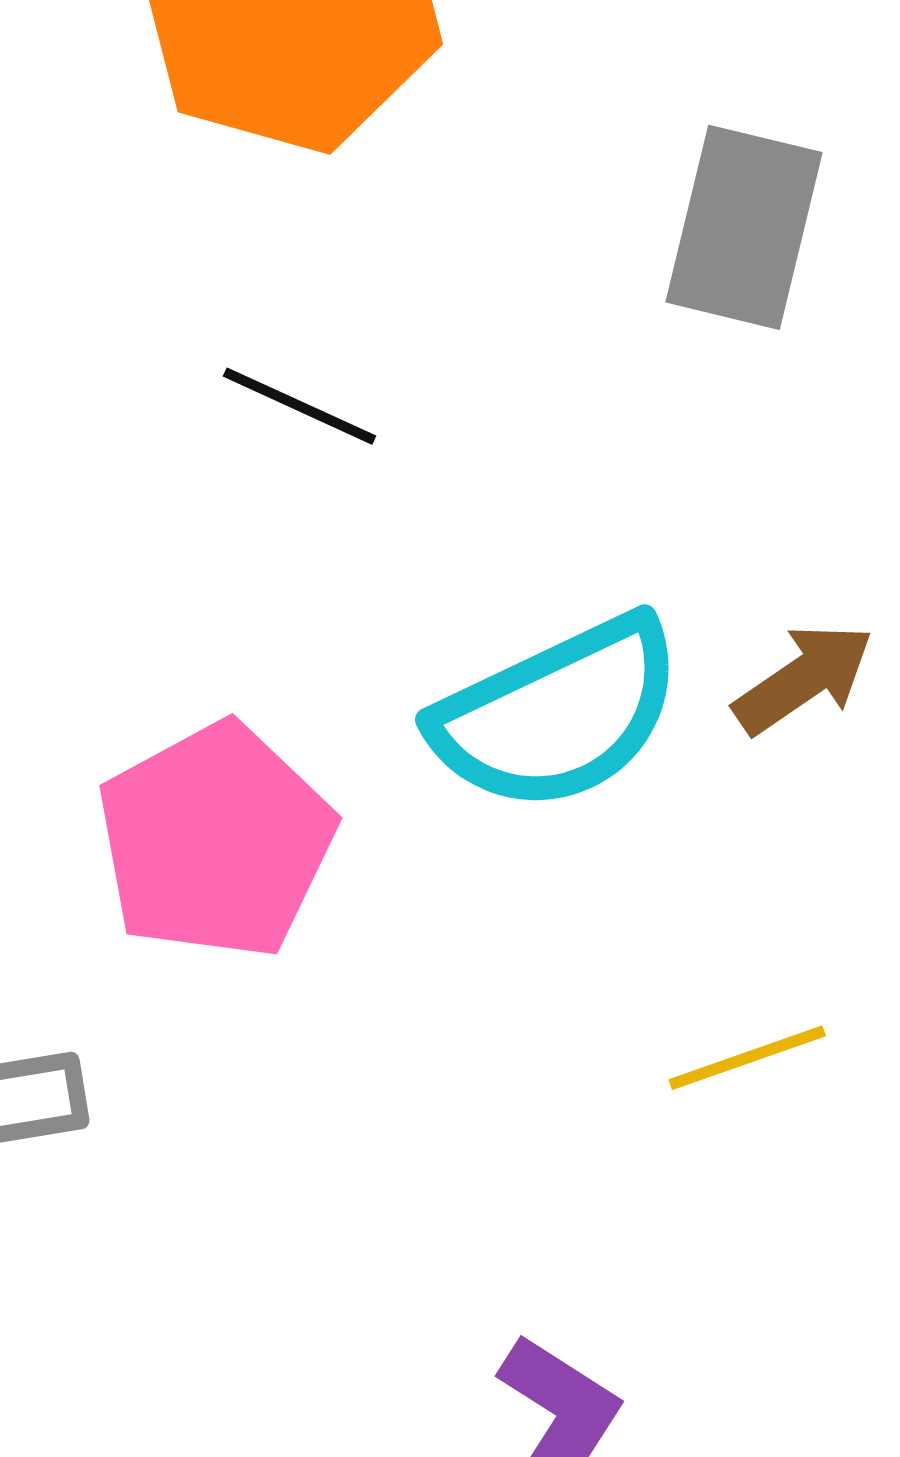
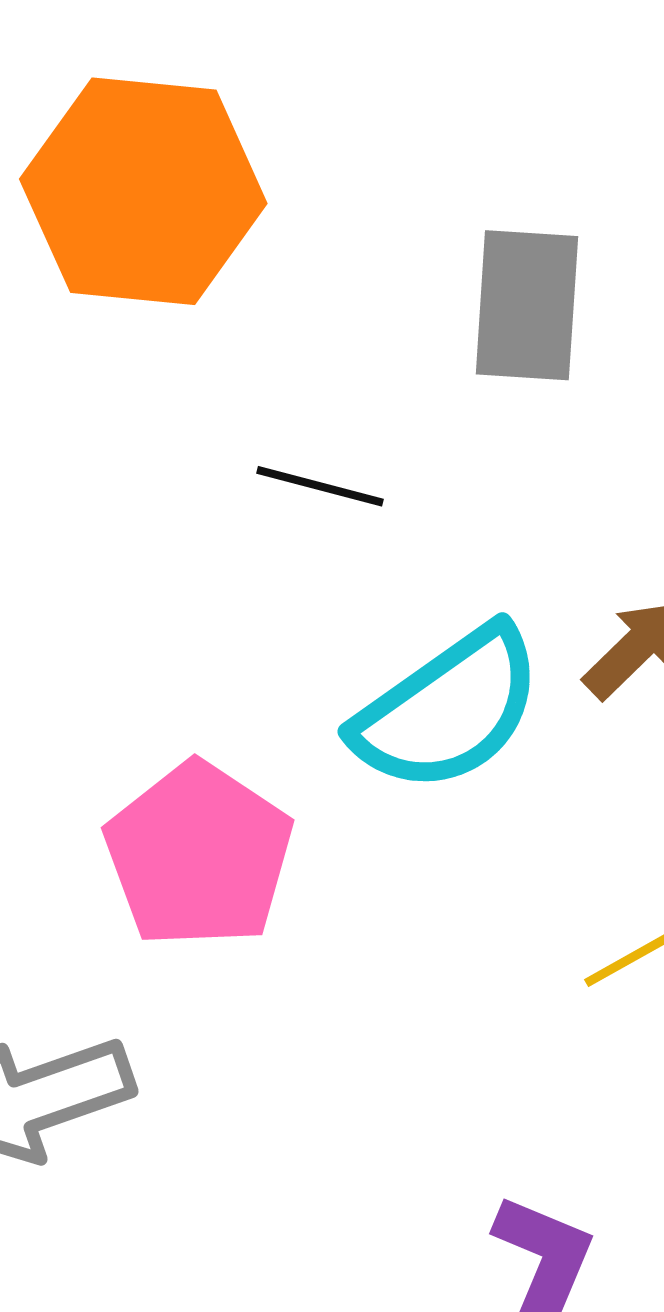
black line: (299, 406) -> (320, 486), moved

